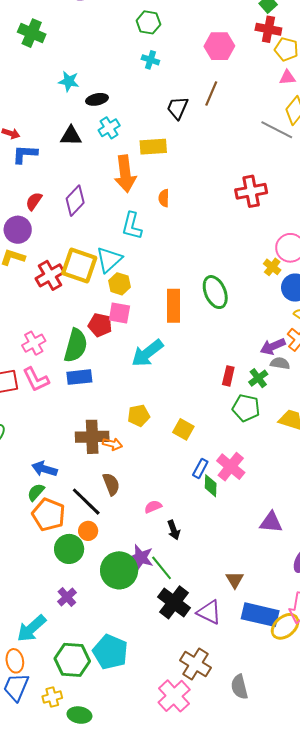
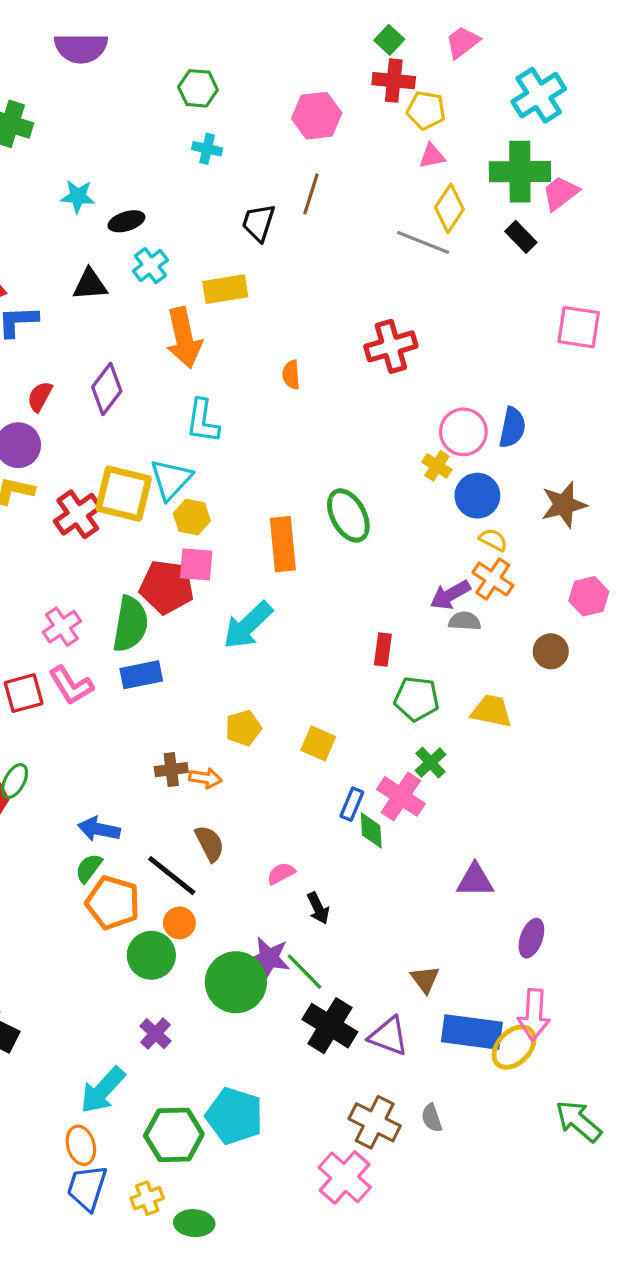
orange semicircle: (164, 198) -> (291, 375), moved
red pentagon: (100, 325) -> (167, 587), size x1.4
green cross: (258, 378) -> (431, 763), moved
brown cross: (92, 437) -> (171, 770), size x0.6
gray semicircle: (239, 687) -> (432, 1118), moved, size x0.7

